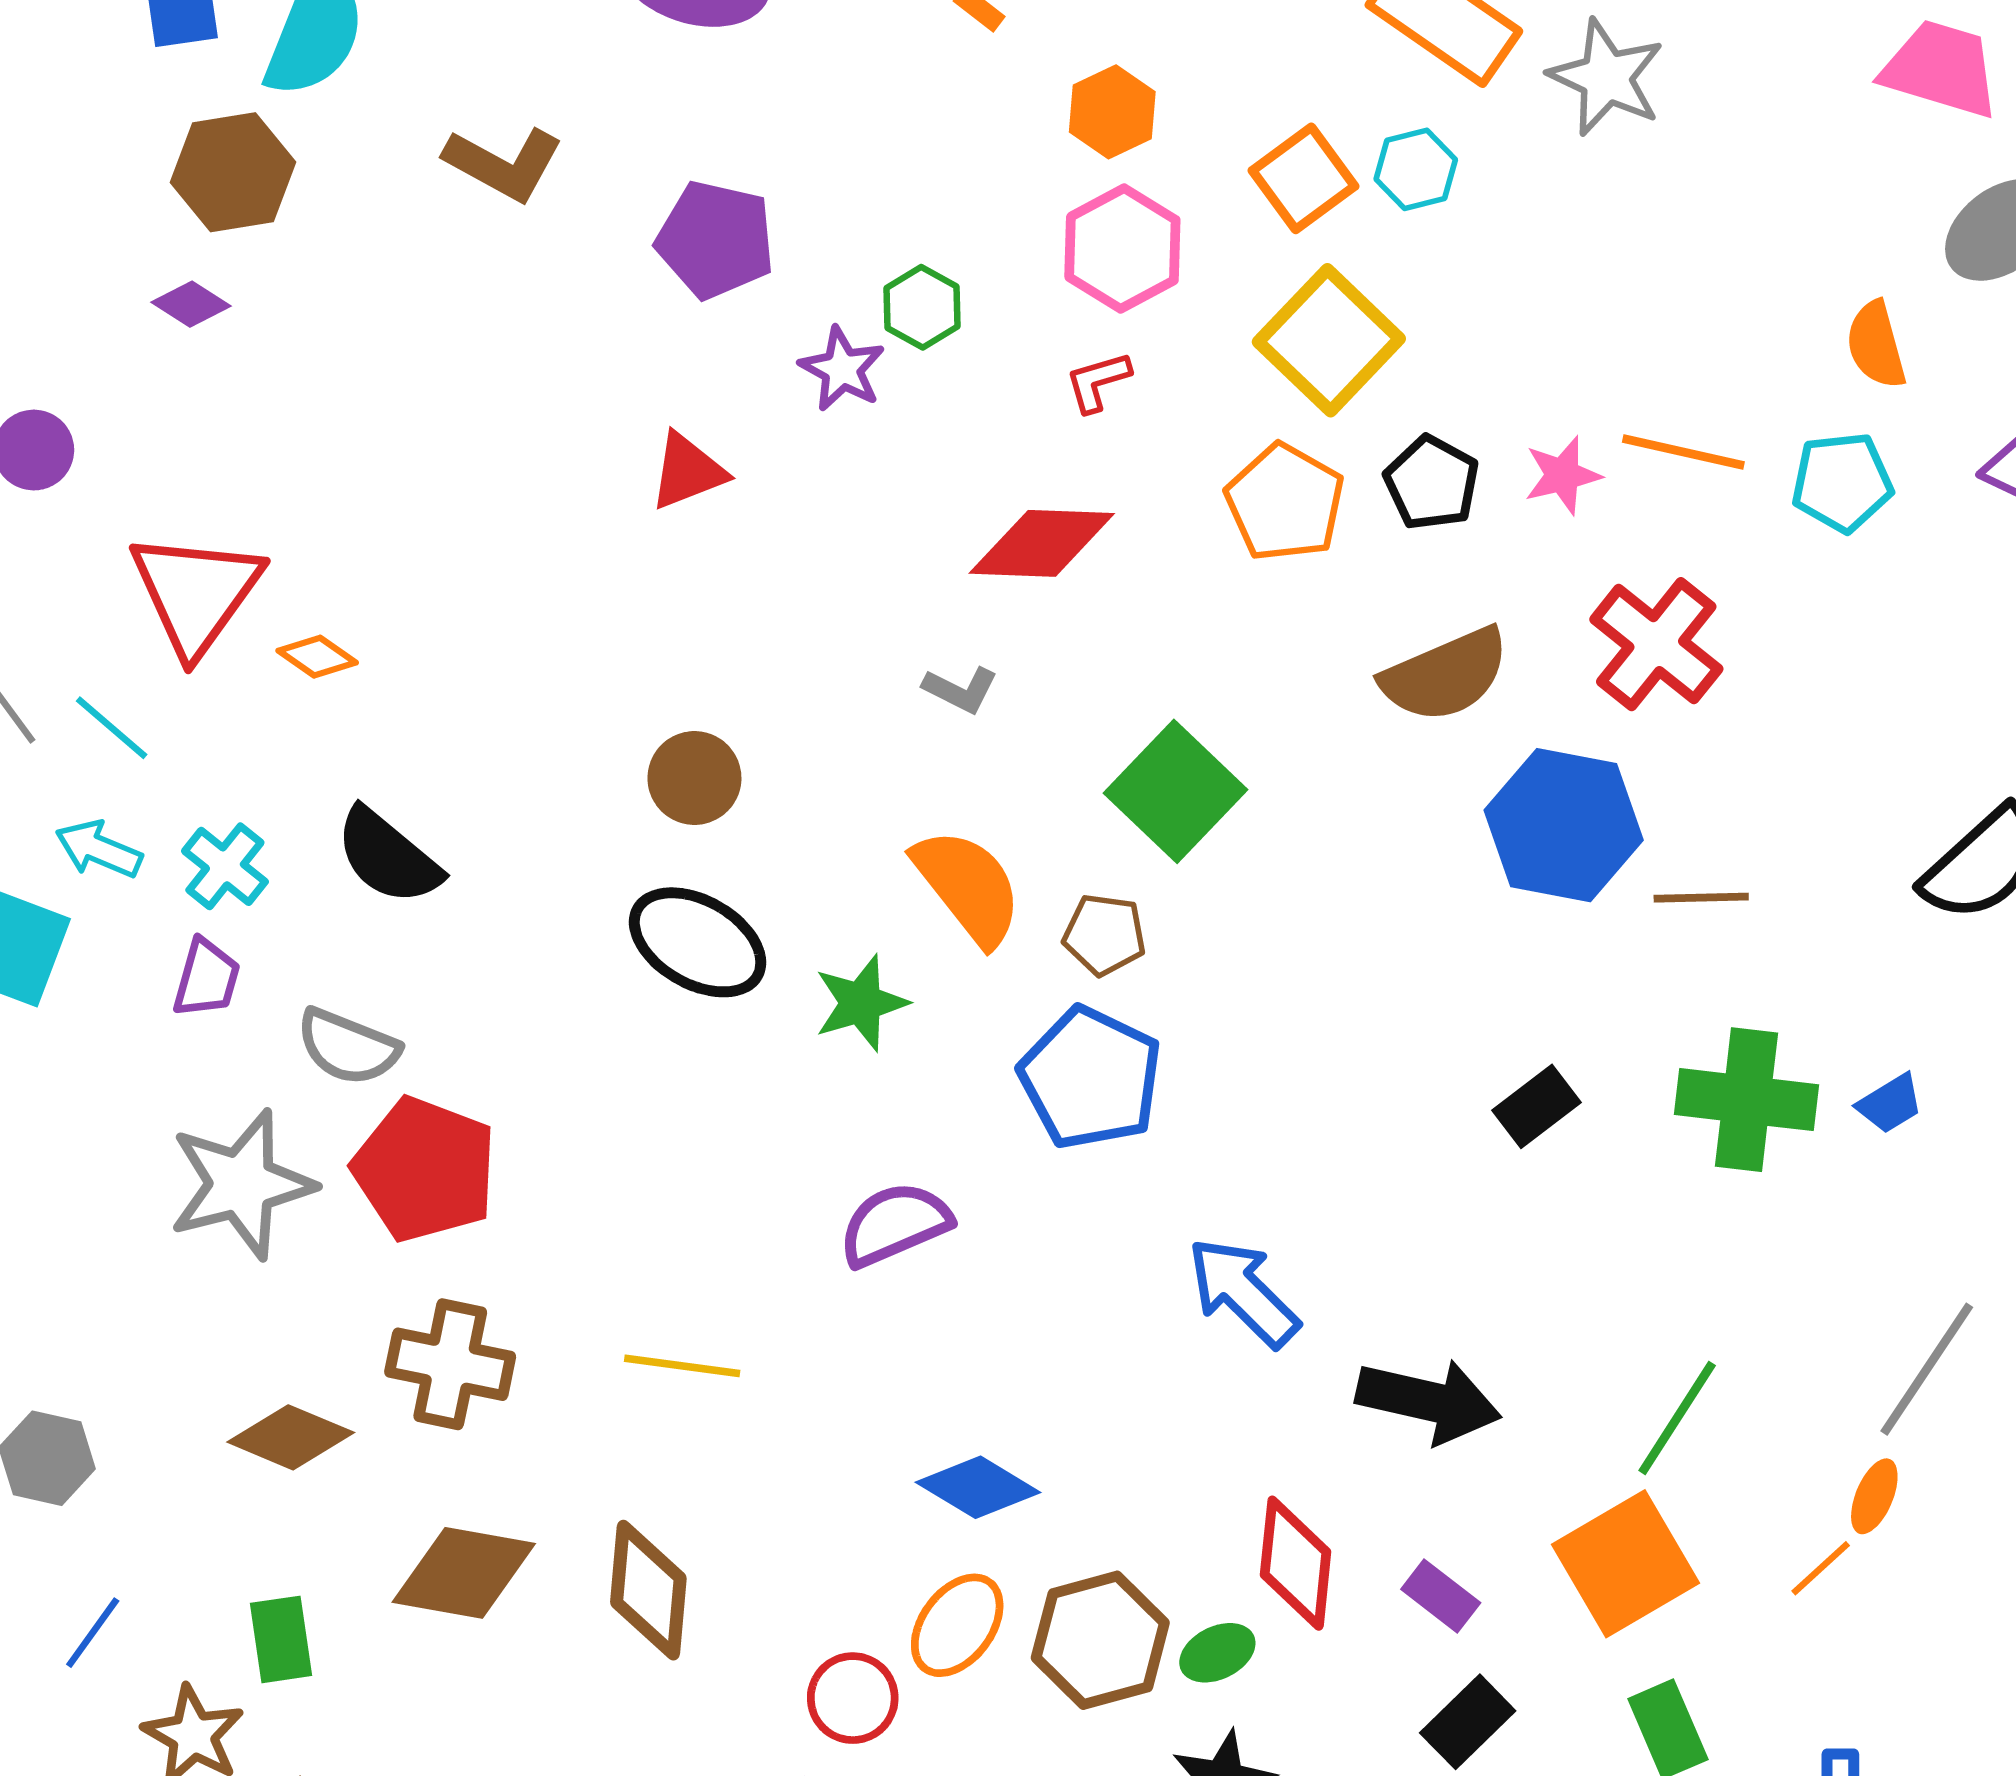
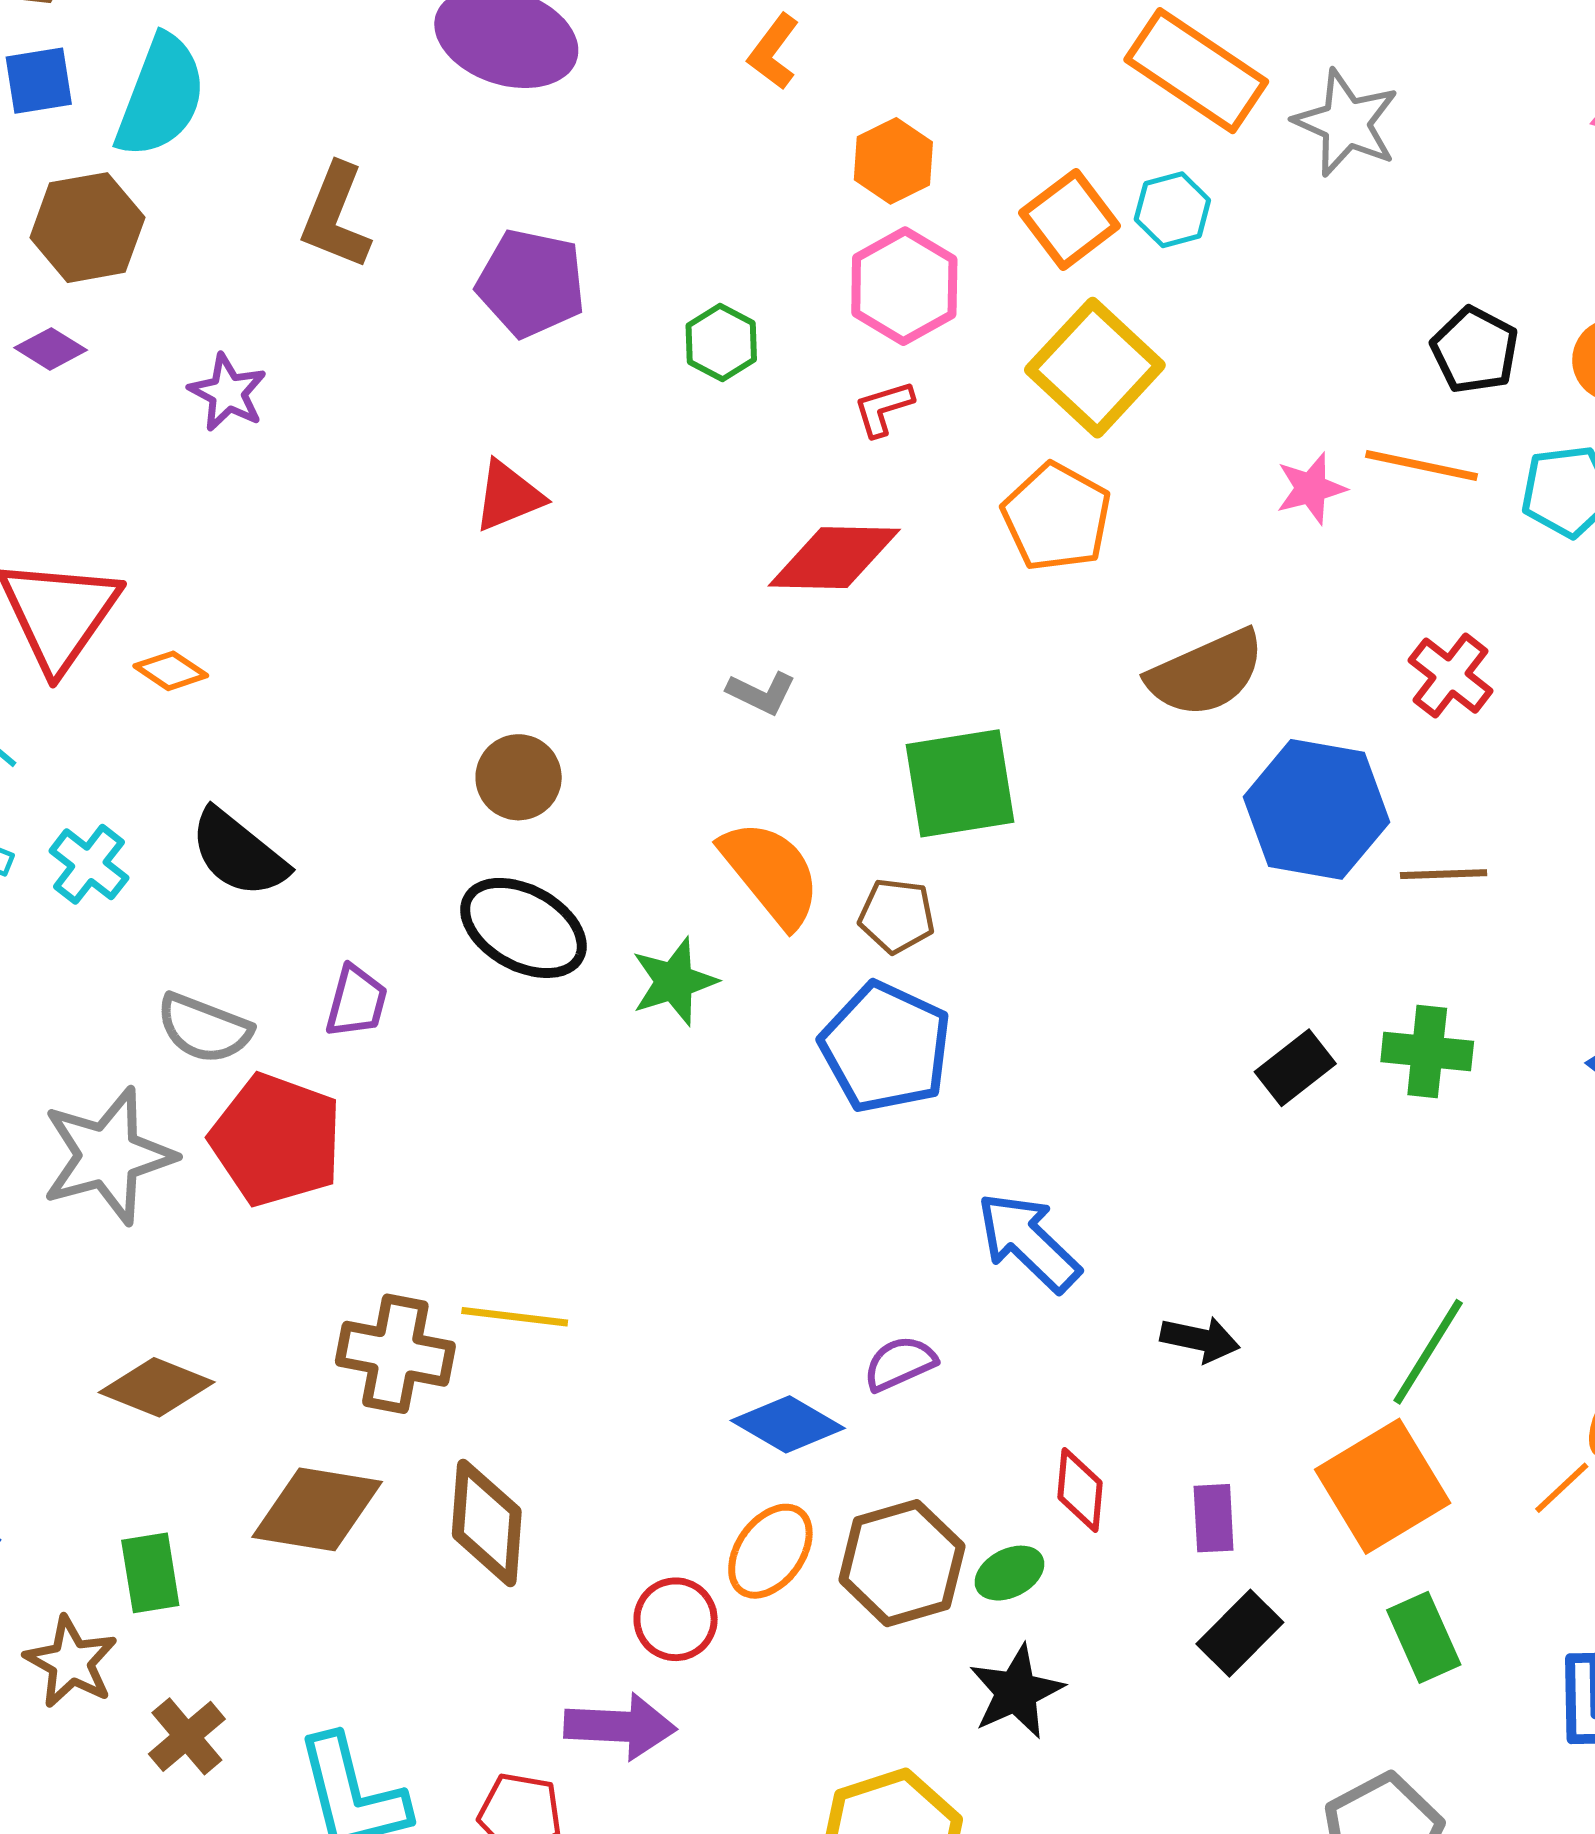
brown L-shape: (504, 164) -> (336, 216), turned 84
purple star: (842, 369) -> (228, 393), moved
black pentagon: (1432, 483) -> (1475, 350), moved
red cross: (1656, 644) -> (1451, 676), moved, size x0.7
green square: (1176, 791) -> (960, 783), turned 38
purple trapezoid: (207, 978) -> (356, 1001), moved
green cross: (1746, 1100) -> (1427, 1051), moved, size x0.7
purple semicircle: (895, 1224) -> (900, 1363), moved, size x0.7
brown cross: (450, 1364) -> (395, 1354), moved
black arrow: (1429, 1401) -> (1200, 1339), size x0.6
red diamond: (1296, 1563) -> (1080, 1490), size x0.7
purple rectangle: (1441, 1596) -> (1214, 1518), turned 50

